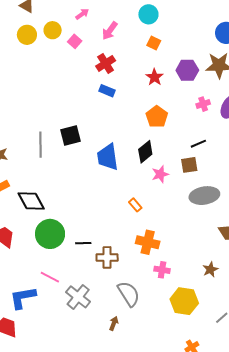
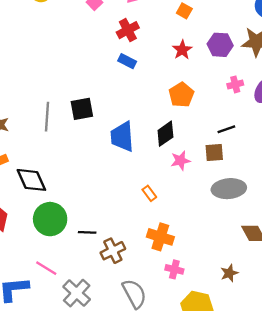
brown cross: (107, 257) -> (113, 251), turned -30

